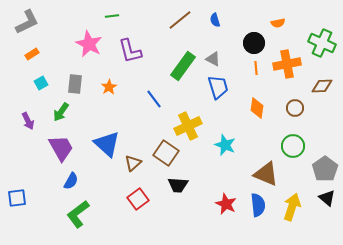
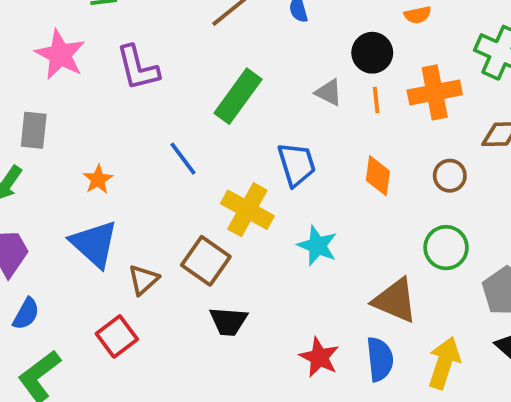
gray triangle: (213, 59) -> (329, 92), moved
orange star: (109, 87) -> (98, 179), moved
blue trapezoid: (218, 87) -> (297, 164), moved
yellow cross: (188, 126) -> (247, 210), turned -36
red square: (138, 199) -> (117, 336), moved

